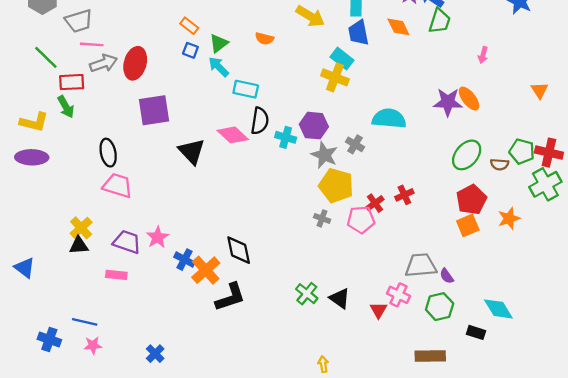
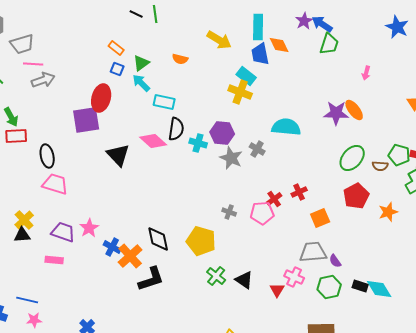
orange diamond: (398, 27) -> (279, 45), moved
red ellipse: (135, 63) -> (101, 98), moved
red rectangle: (72, 82) -> (16, 136), moved
yellow pentagon: (336, 186) -> (201, 241), moved
orange square: (468, 225) -> (320, 218), moved
black rectangle: (476, 332) -> (360, 286), moved

